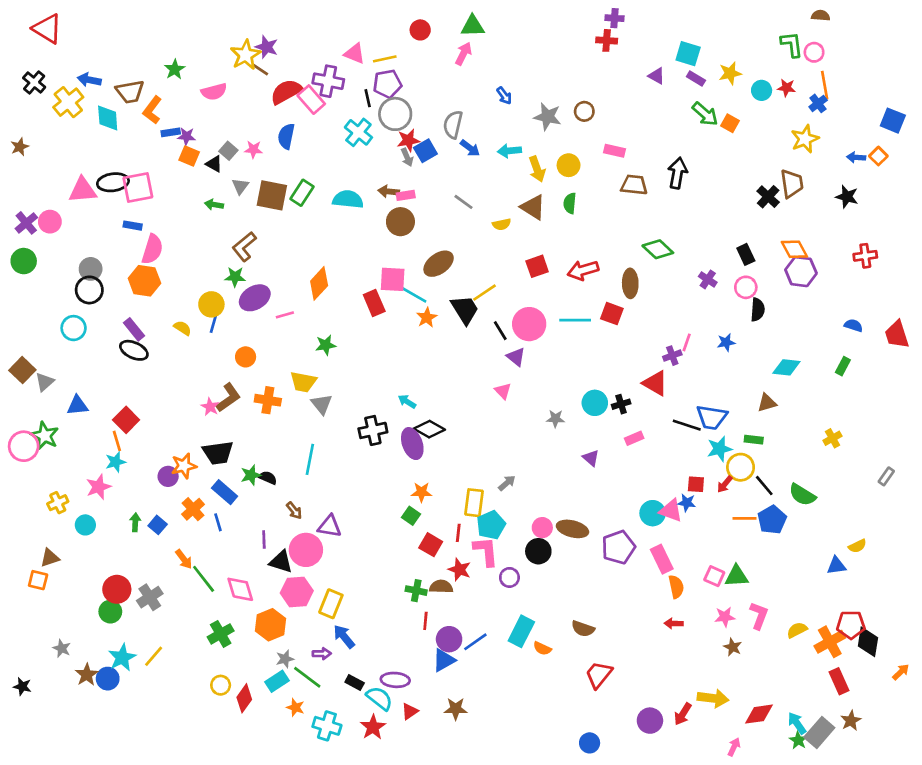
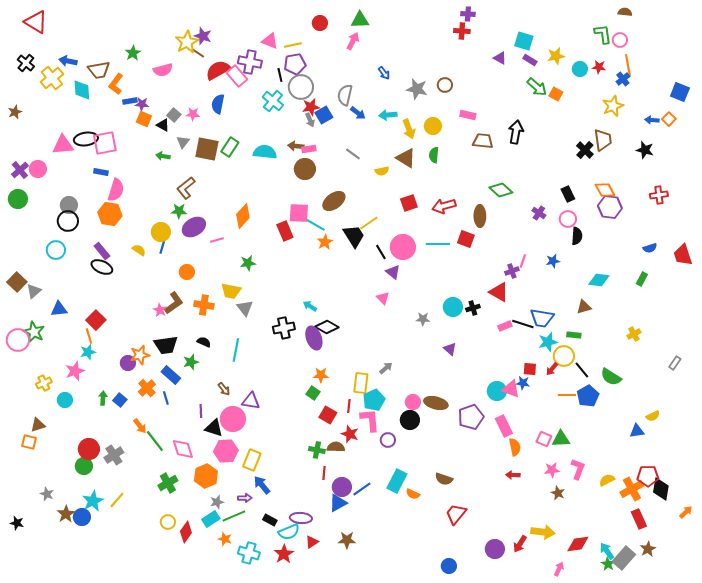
blue semicircle: (853, 325) -> (650, 248), turned 144
pink rectangle: (634, 438) -> (505, 326), moved
black semicircle: (268, 478) -> (204, 342), moved
green line: (307, 677) -> (234, 516), turned -60
cyan semicircle: (379, 698) -> (289, 532), turned 120

